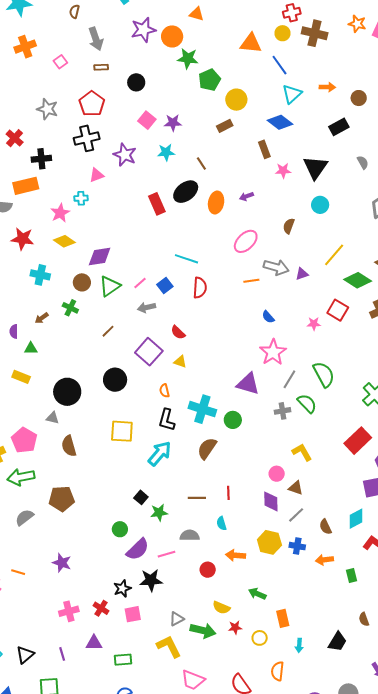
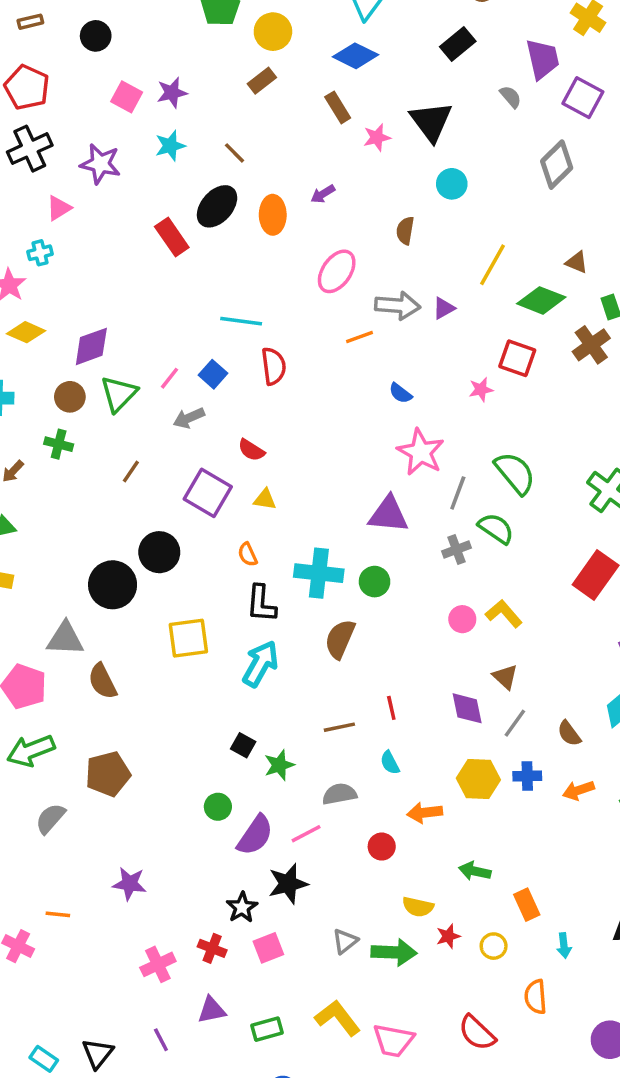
black circle: (67, 392) -> (113, 585), moved
gray triangle: (53, 418) -> (65, 639), size x1.6
pink circle: (277, 474) -> (462, 619), moved
brown triangle: (296, 488) -> (505, 677), turned 35
yellow L-shape: (169, 646) -> (338, 1018), moved

